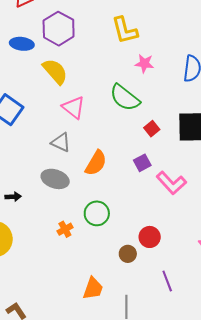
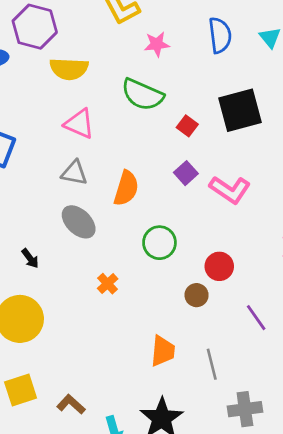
yellow semicircle: (55, 71) -> (69, 69), moved, turned 148
gray ellipse: (55, 179) -> (79, 222), turned 40
black arrow: (13, 197) -> (30, 258), turned 70
green circle: (97, 213) -> (159, 243), moved

